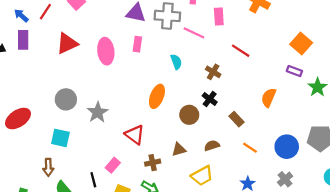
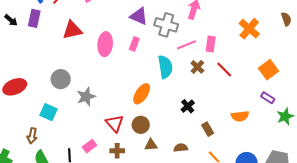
pink rectangle: (219, 17) -> (211, 44), moved
pink line: (194, 33) -> (186, 45), turned -60
orange square: (301, 43) -> (268, 70), moved
cyan semicircle: (176, 62) -> (165, 67), size x1.6
brown cross: (213, 72) -> (197, 67), moved
orange semicircle: (269, 98) -> (240, 116), turned -132
brown circle: (189, 115) -> (141, 125), moved
brown cross: (153, 163) -> (117, 151), moved

